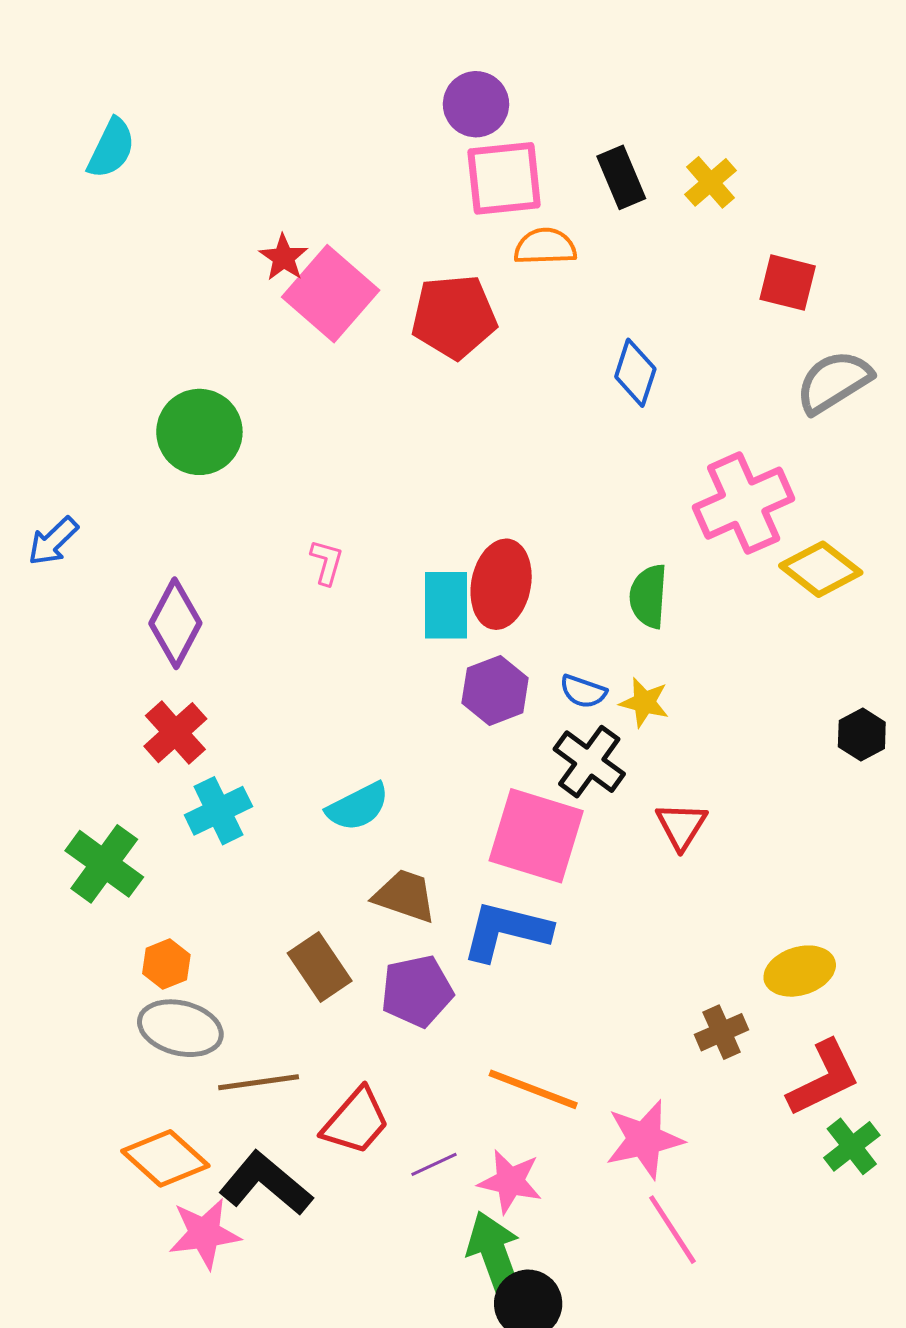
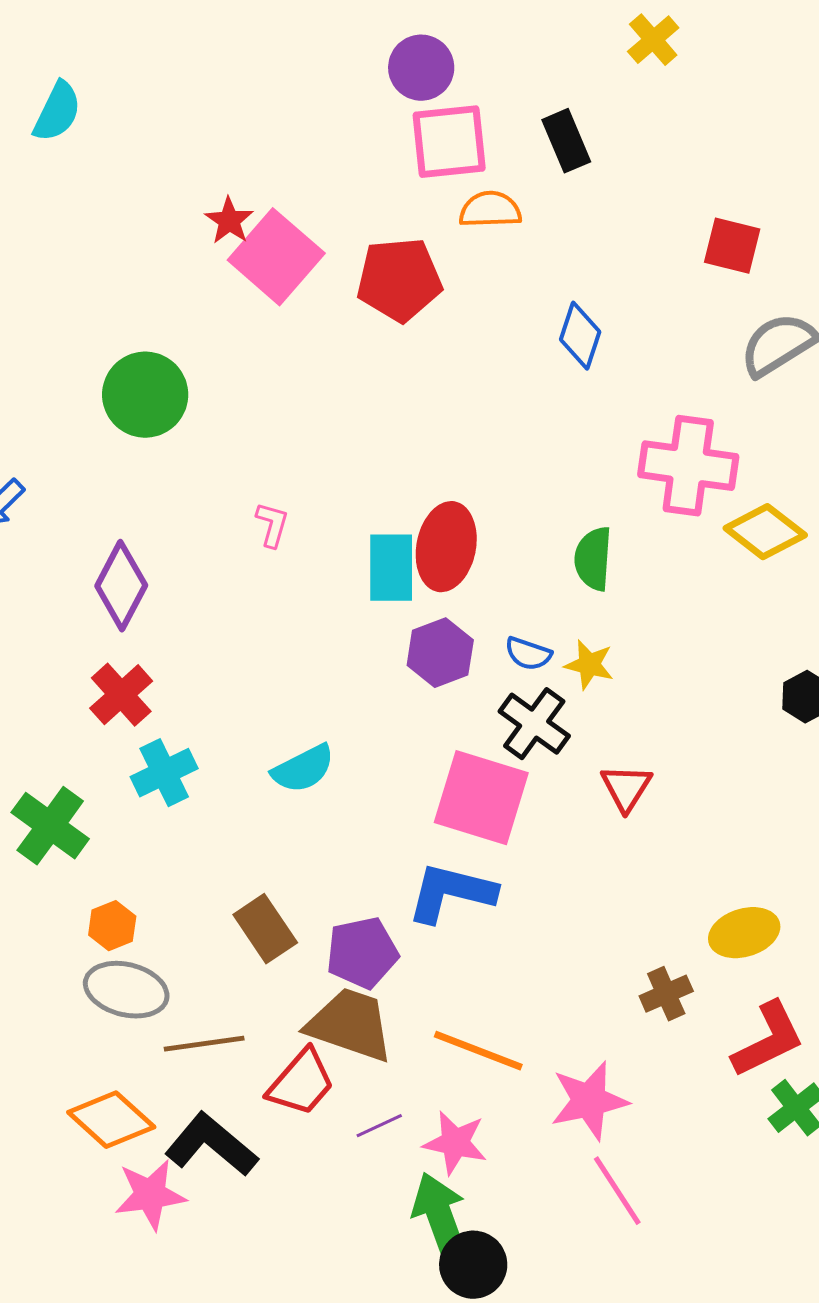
yellow cross: (710, 182) -> (653, 40), moved
pink cross: (744, 503) -> (688, 466), turned 32
brown trapezoid: (405, 896) -> (350, 1025), moved, size x1.4

